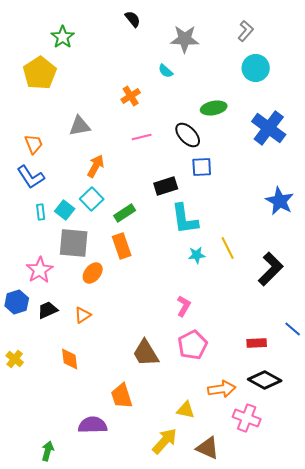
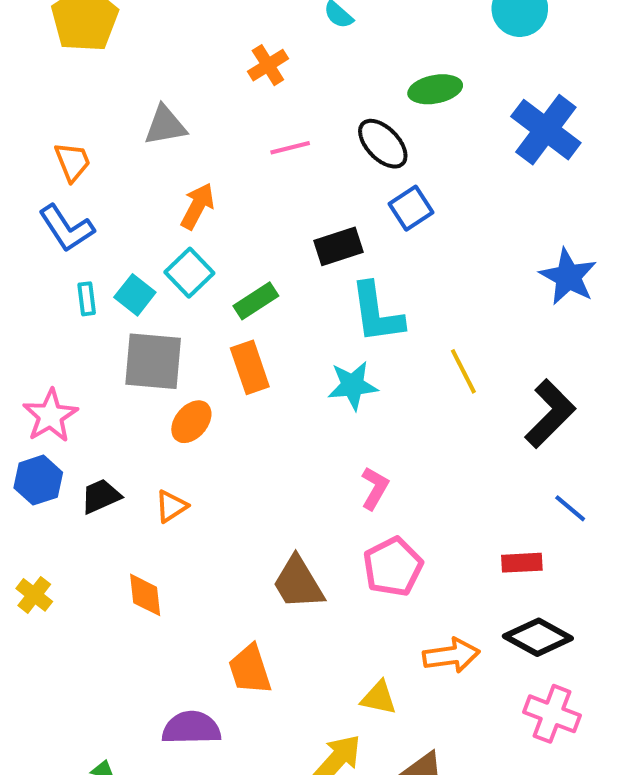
blue square: (202, 167) -> (411, 208), turned -30
cyan star: (197, 255) -> (353, 385), moved, size x1.4
pink star: (40, 270) -> (50, 416), moved
blue line: (293, 329) -> (570, 508), moved
pink cross: (247, 418) -> (552, 714), moved

